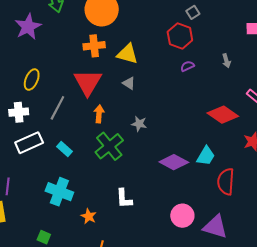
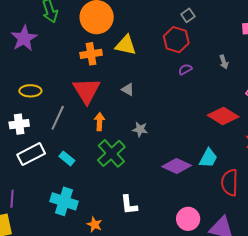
yellow triangle: (127, 54) -> (126, 45), moved
yellow ellipse: (32, 80) -> (30, 91), turned 70

